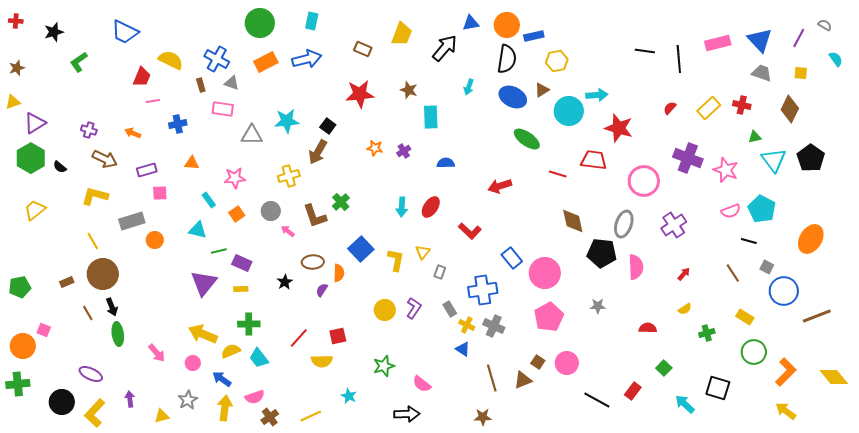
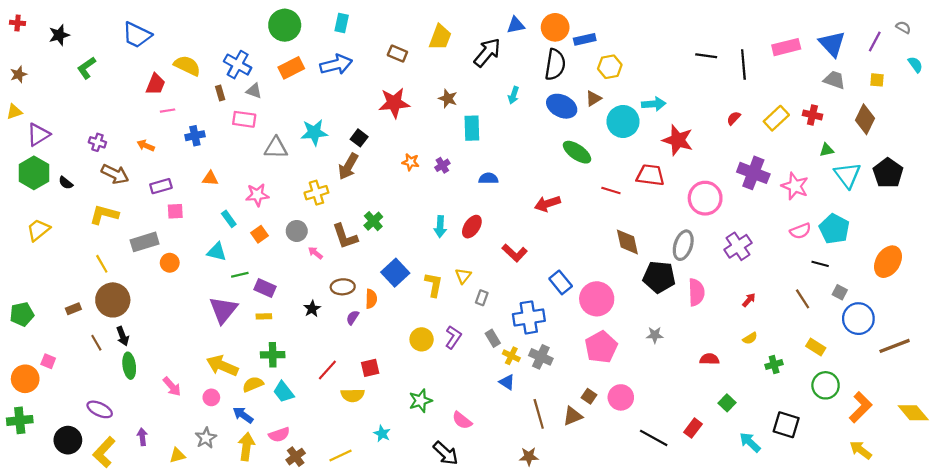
black arrow: (407, 414) -> (446, 453), turned 45

